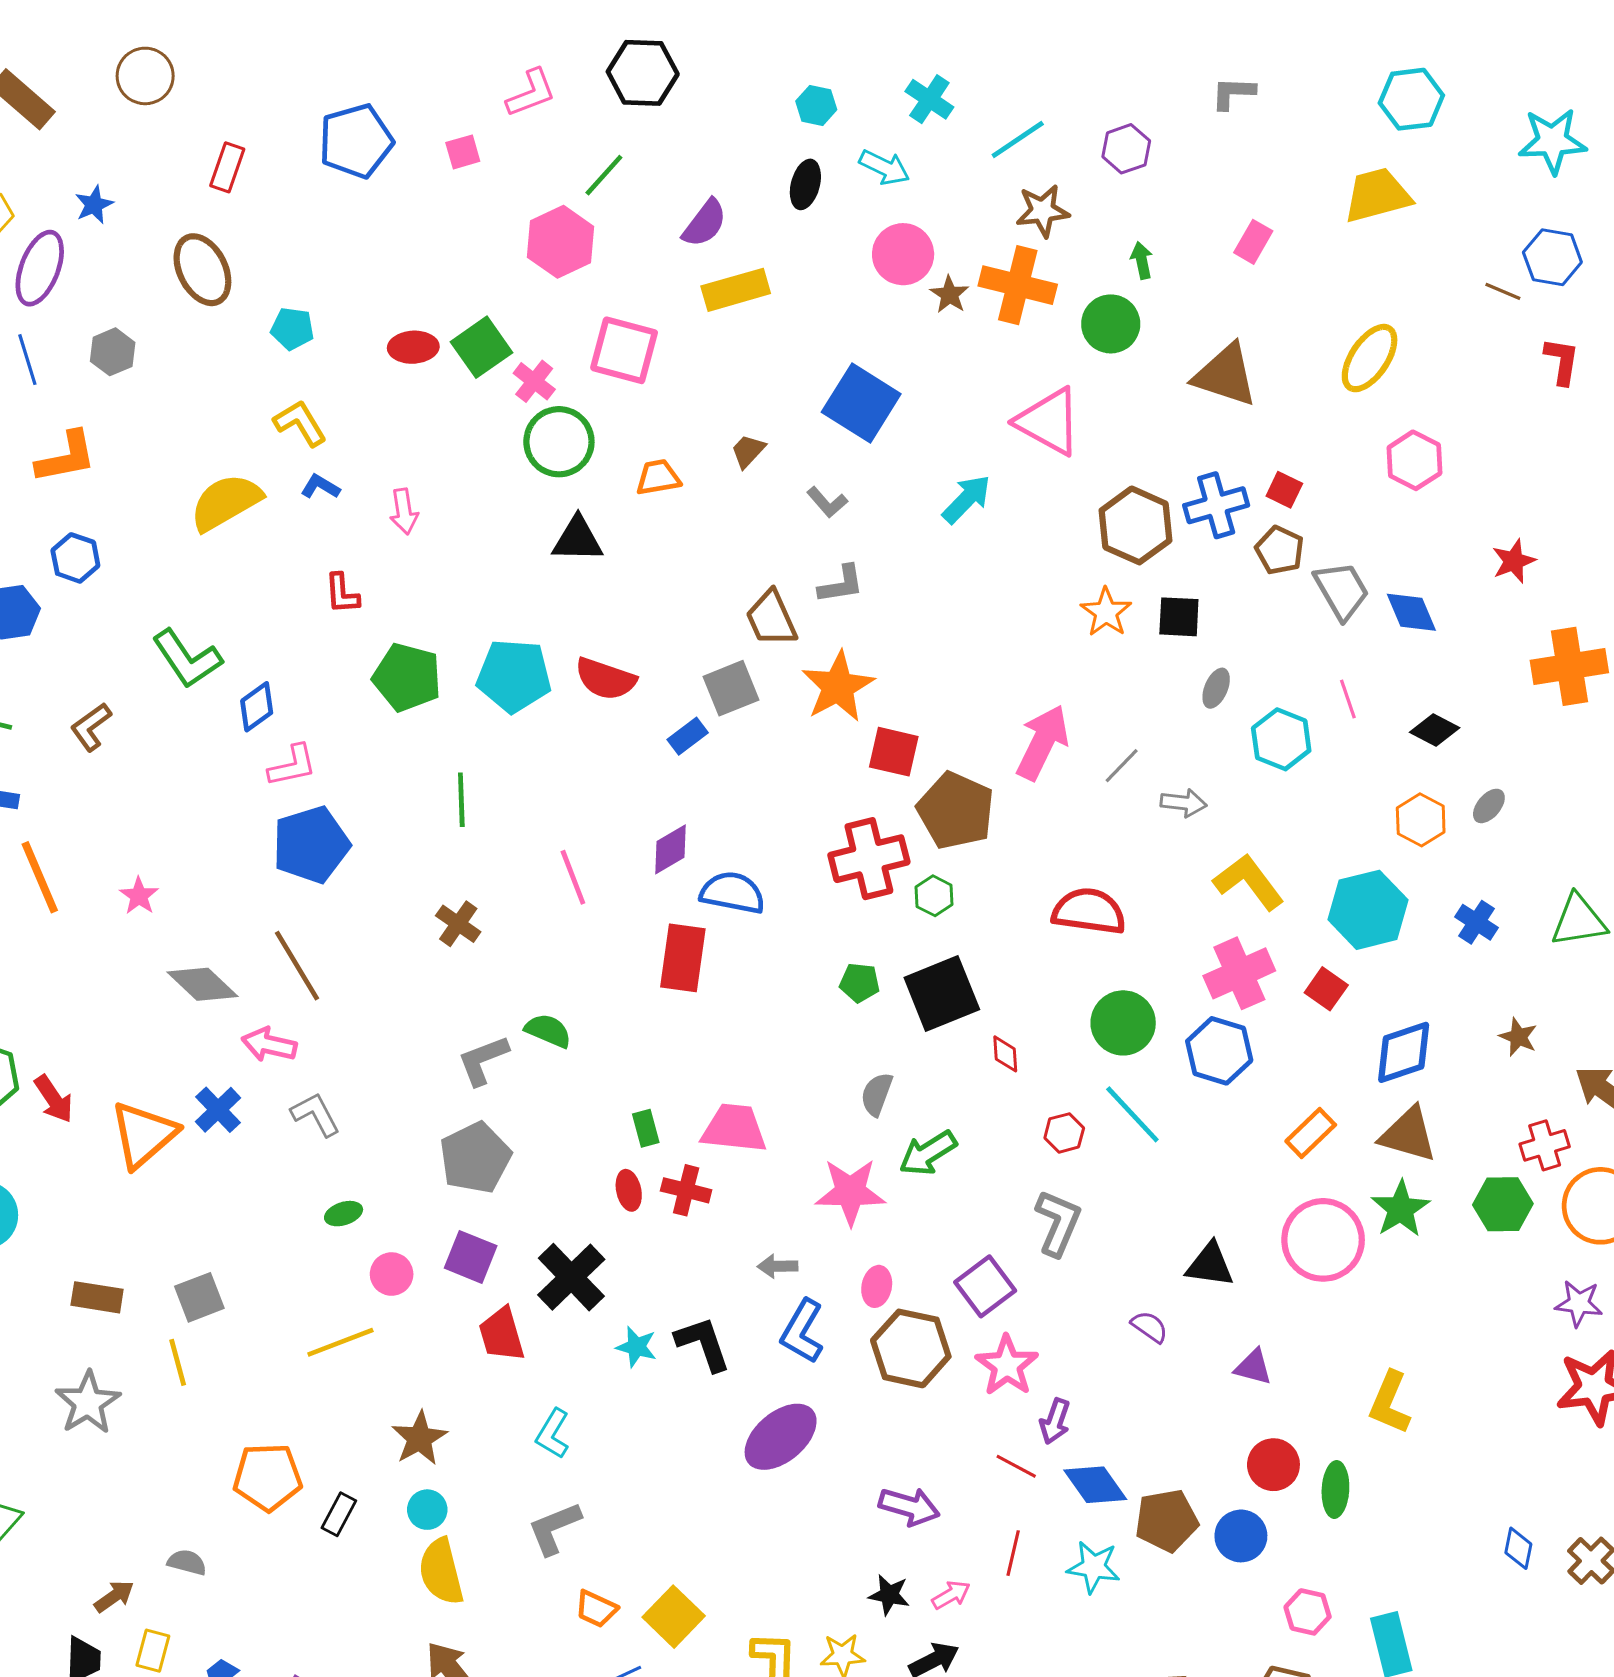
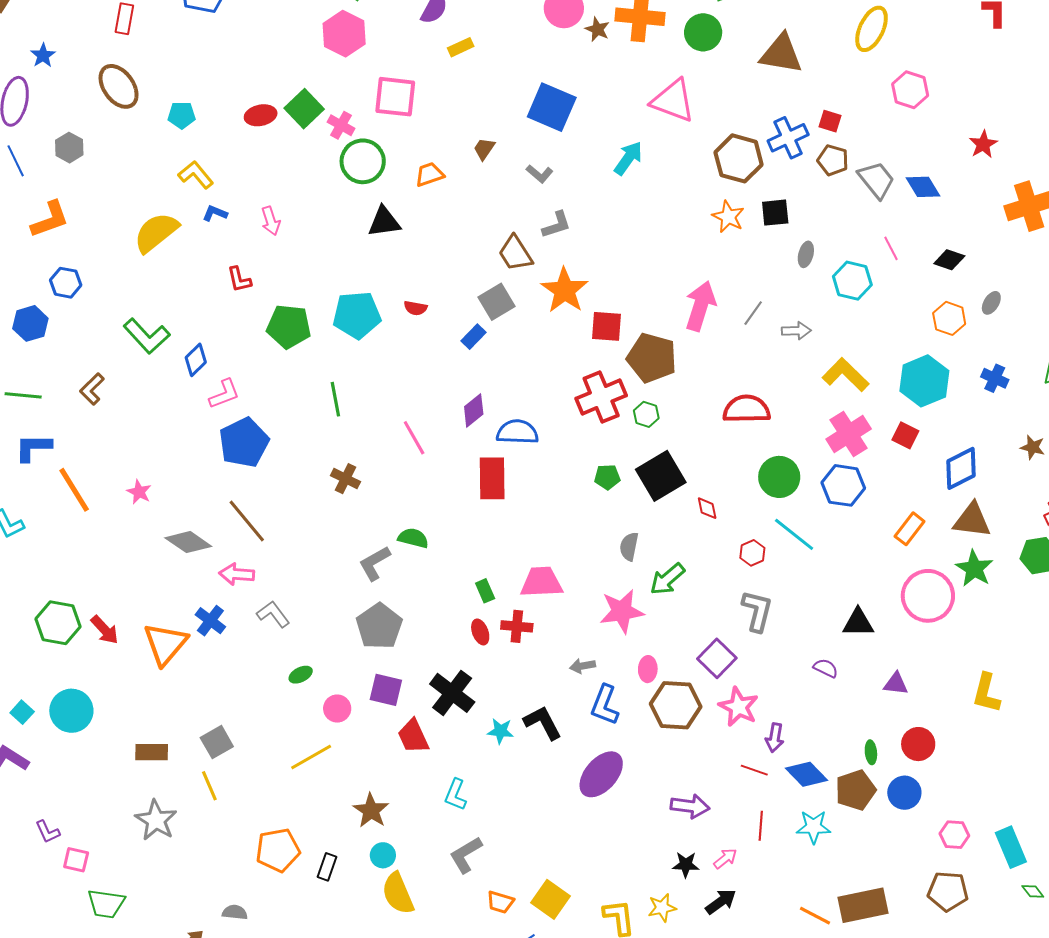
yellow rectangle: (736, 290) -> (461, 47), size x0.6
red semicircle: (605, 679) -> (415, 308), size x0.6
green ellipse: (1335, 1489) -> (871, 752), moved, size x0.7

